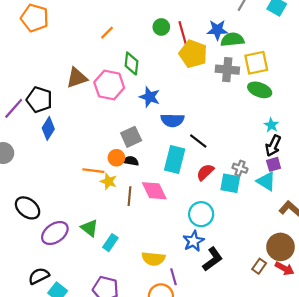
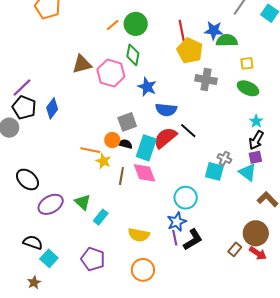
green circle: (161, 27) -> (136, 24), moved, size x1.5
yellow square: (256, 63) -> (247, 63), size x0.6
gray cross: (227, 70) -> (206, 80), moved
black pentagon: (39, 100) -> (24, 107), moved
cyan rectangle: (175, 159) -> (146, 148), moved
red semicircle: (205, 172) -> (165, 138), moved, size x1.4
black semicircle: (39, 276) -> (33, 242), turned 42
purple line: (174, 277) -> (175, 238), moved

